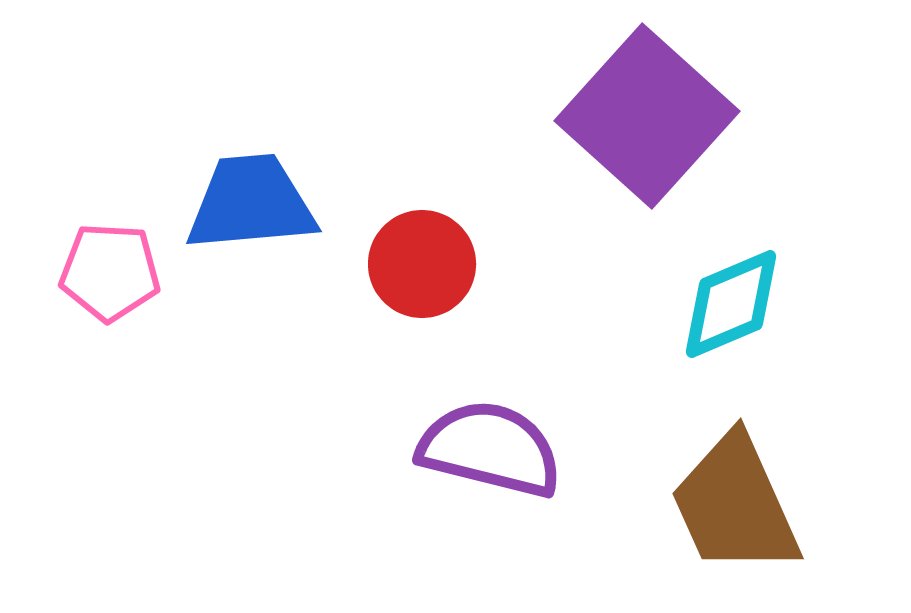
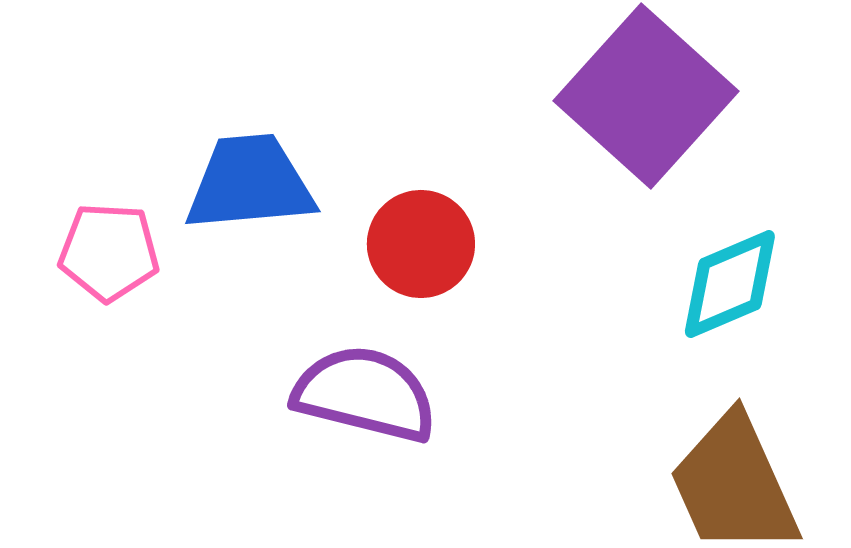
purple semicircle: (490, 449) -> (365, 394), moved

